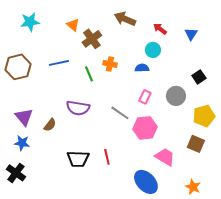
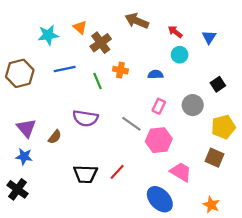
cyan star: (30, 22) -> (48, 35), moved
cyan circle: (153, 50) -> (180, 55), moved
red line: (107, 157) -> (117, 172), turned 56

